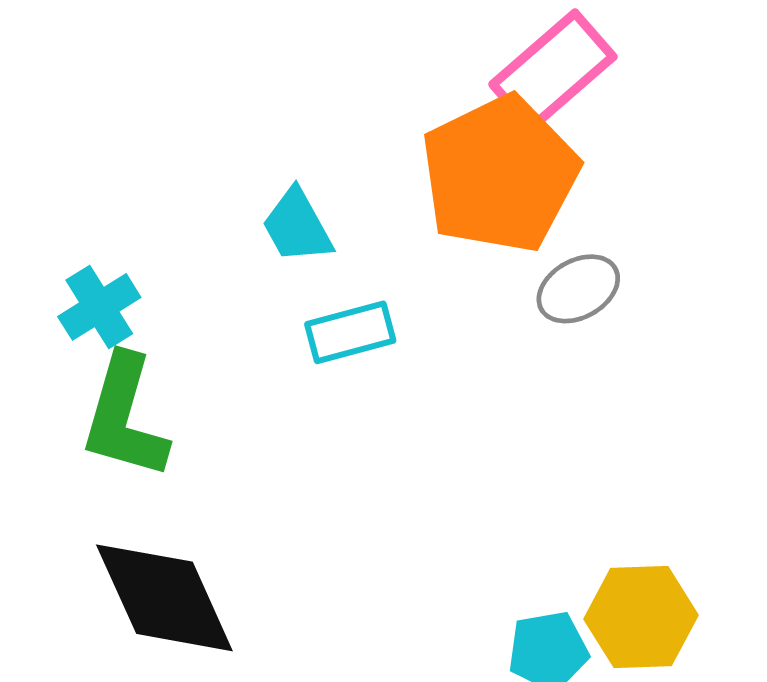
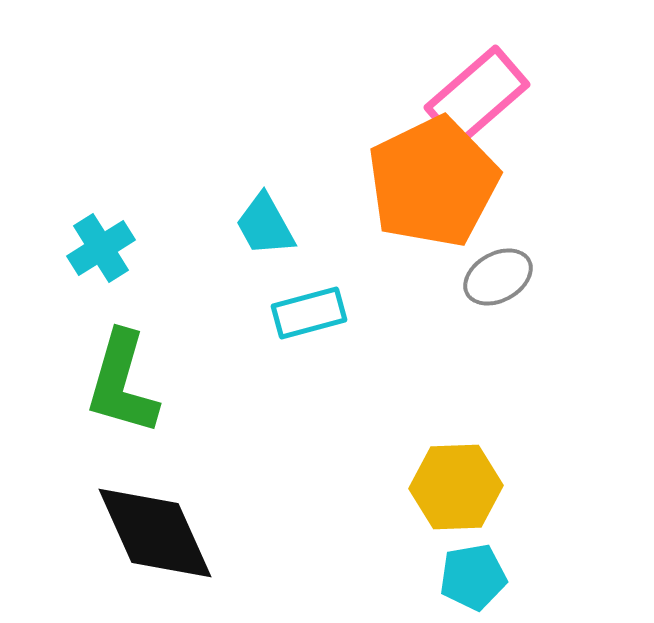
cyan cross: (99, 307) -> (101, 248), moved
yellow hexagon: (641, 617) -> (456, 487), moved

